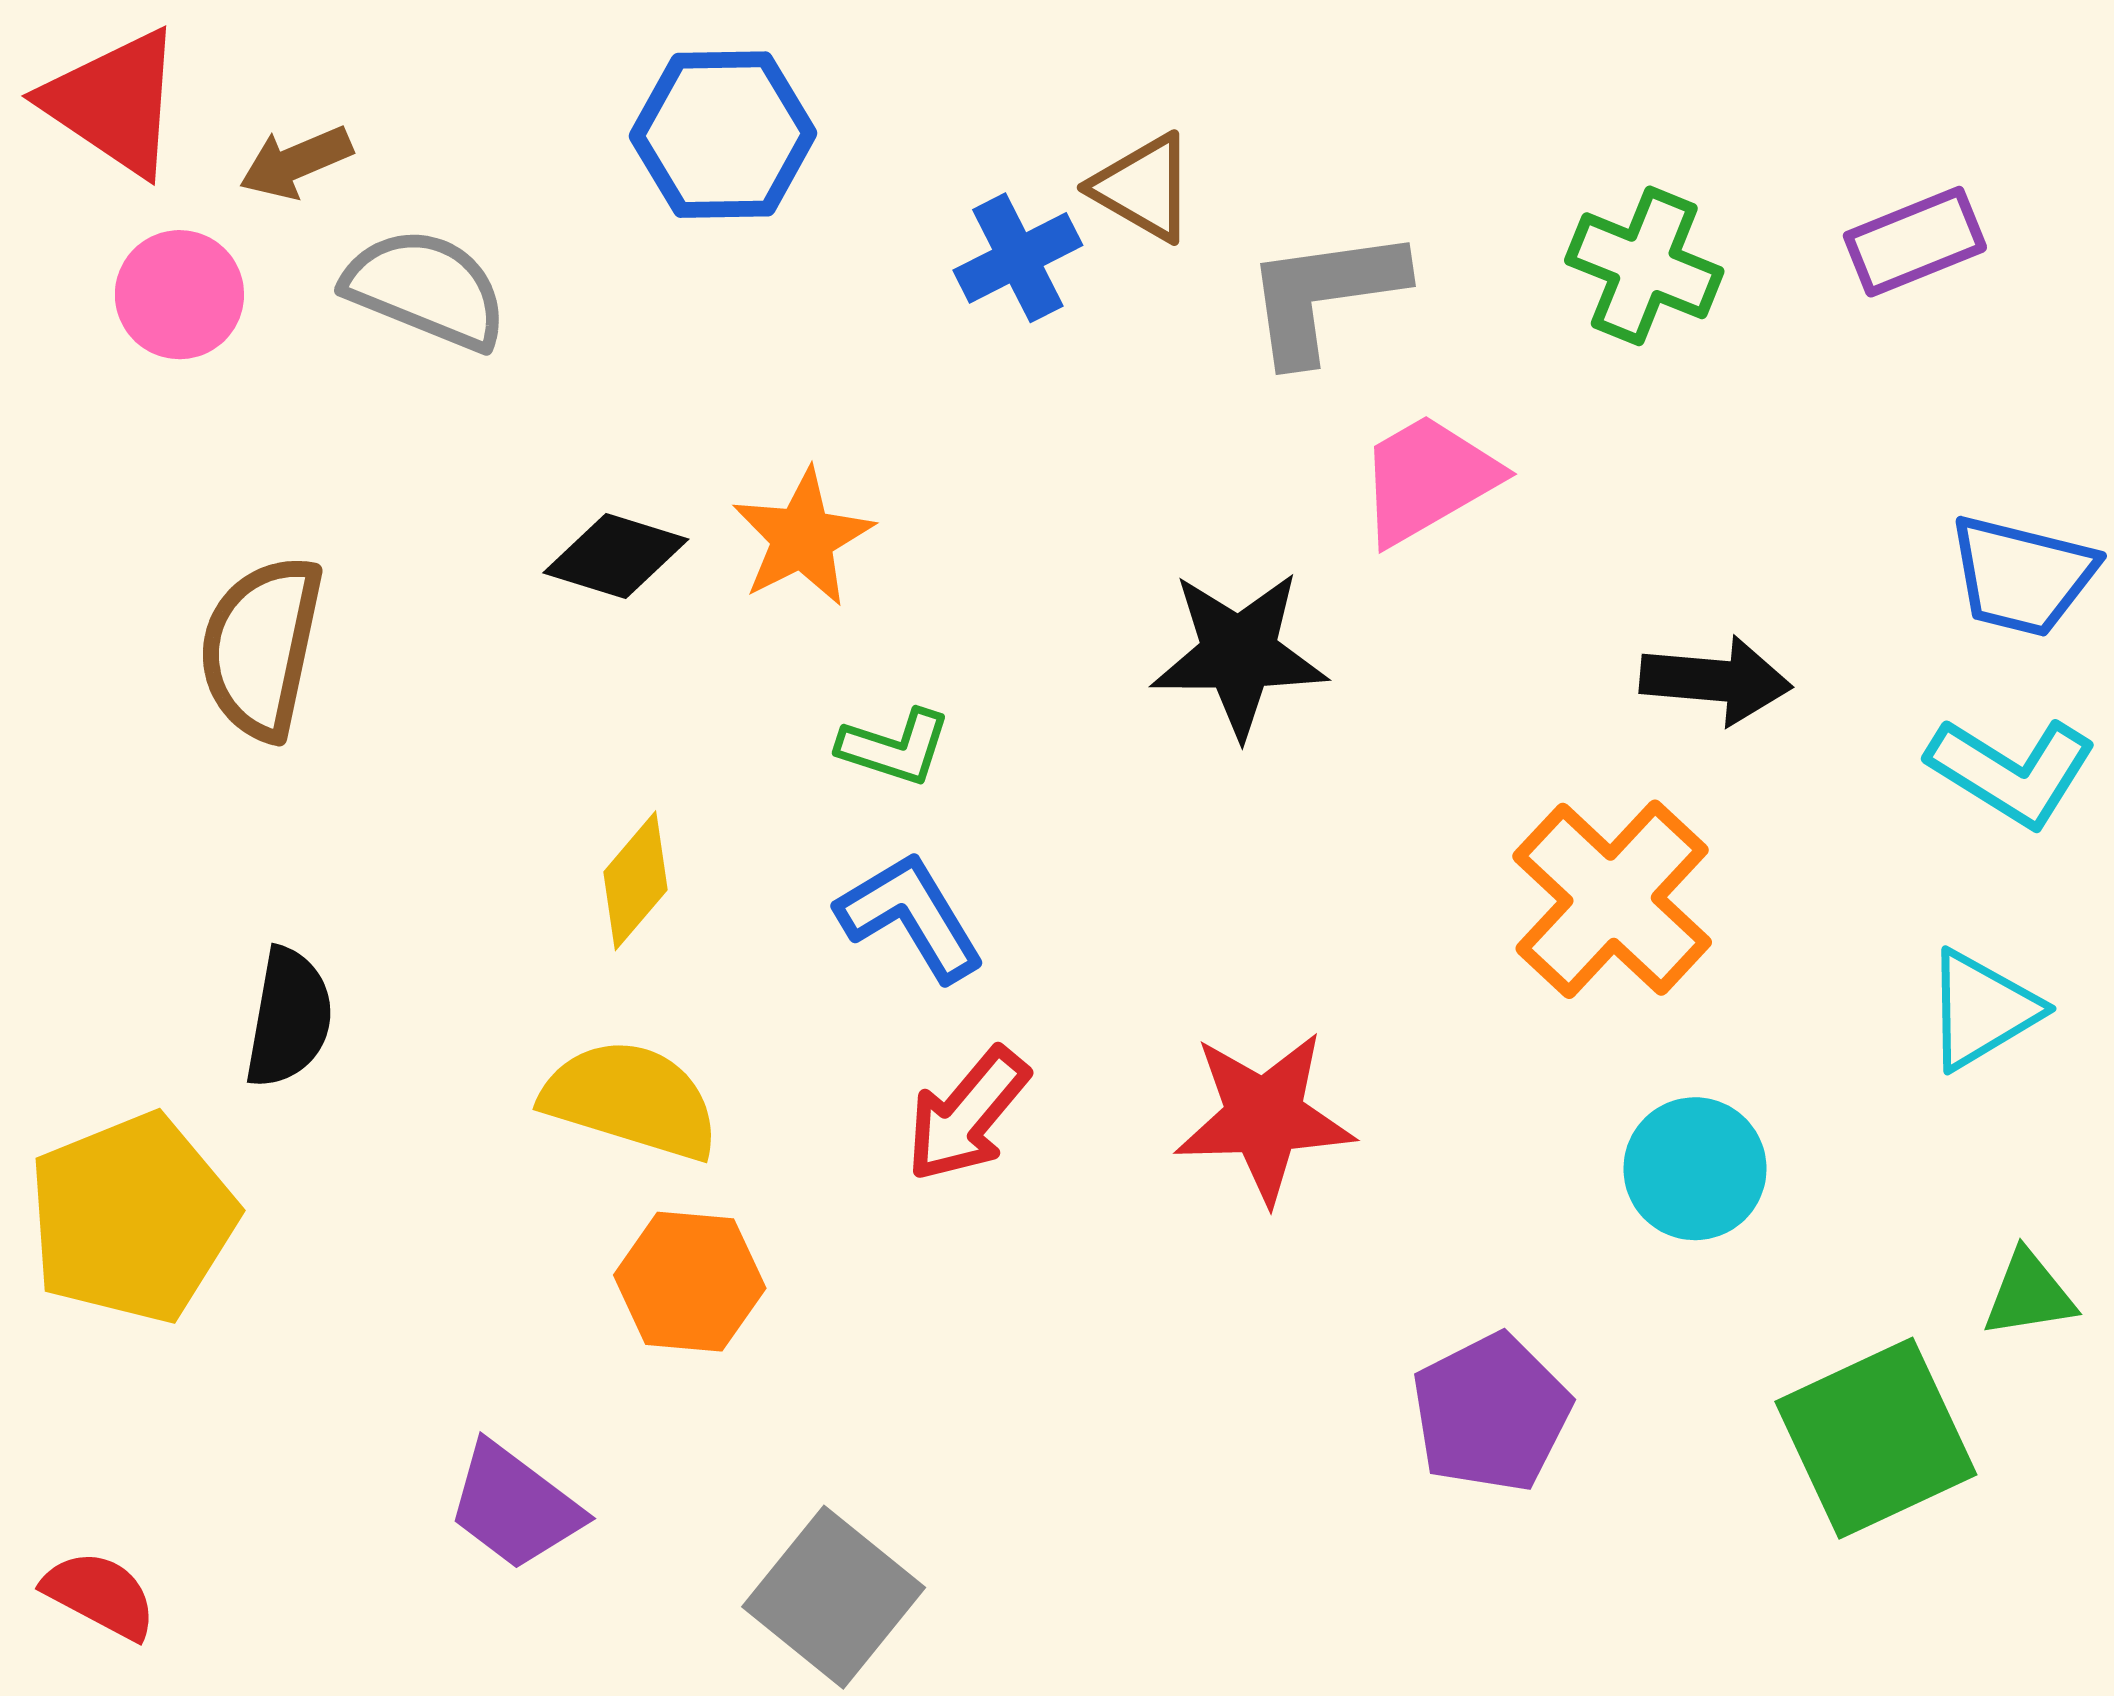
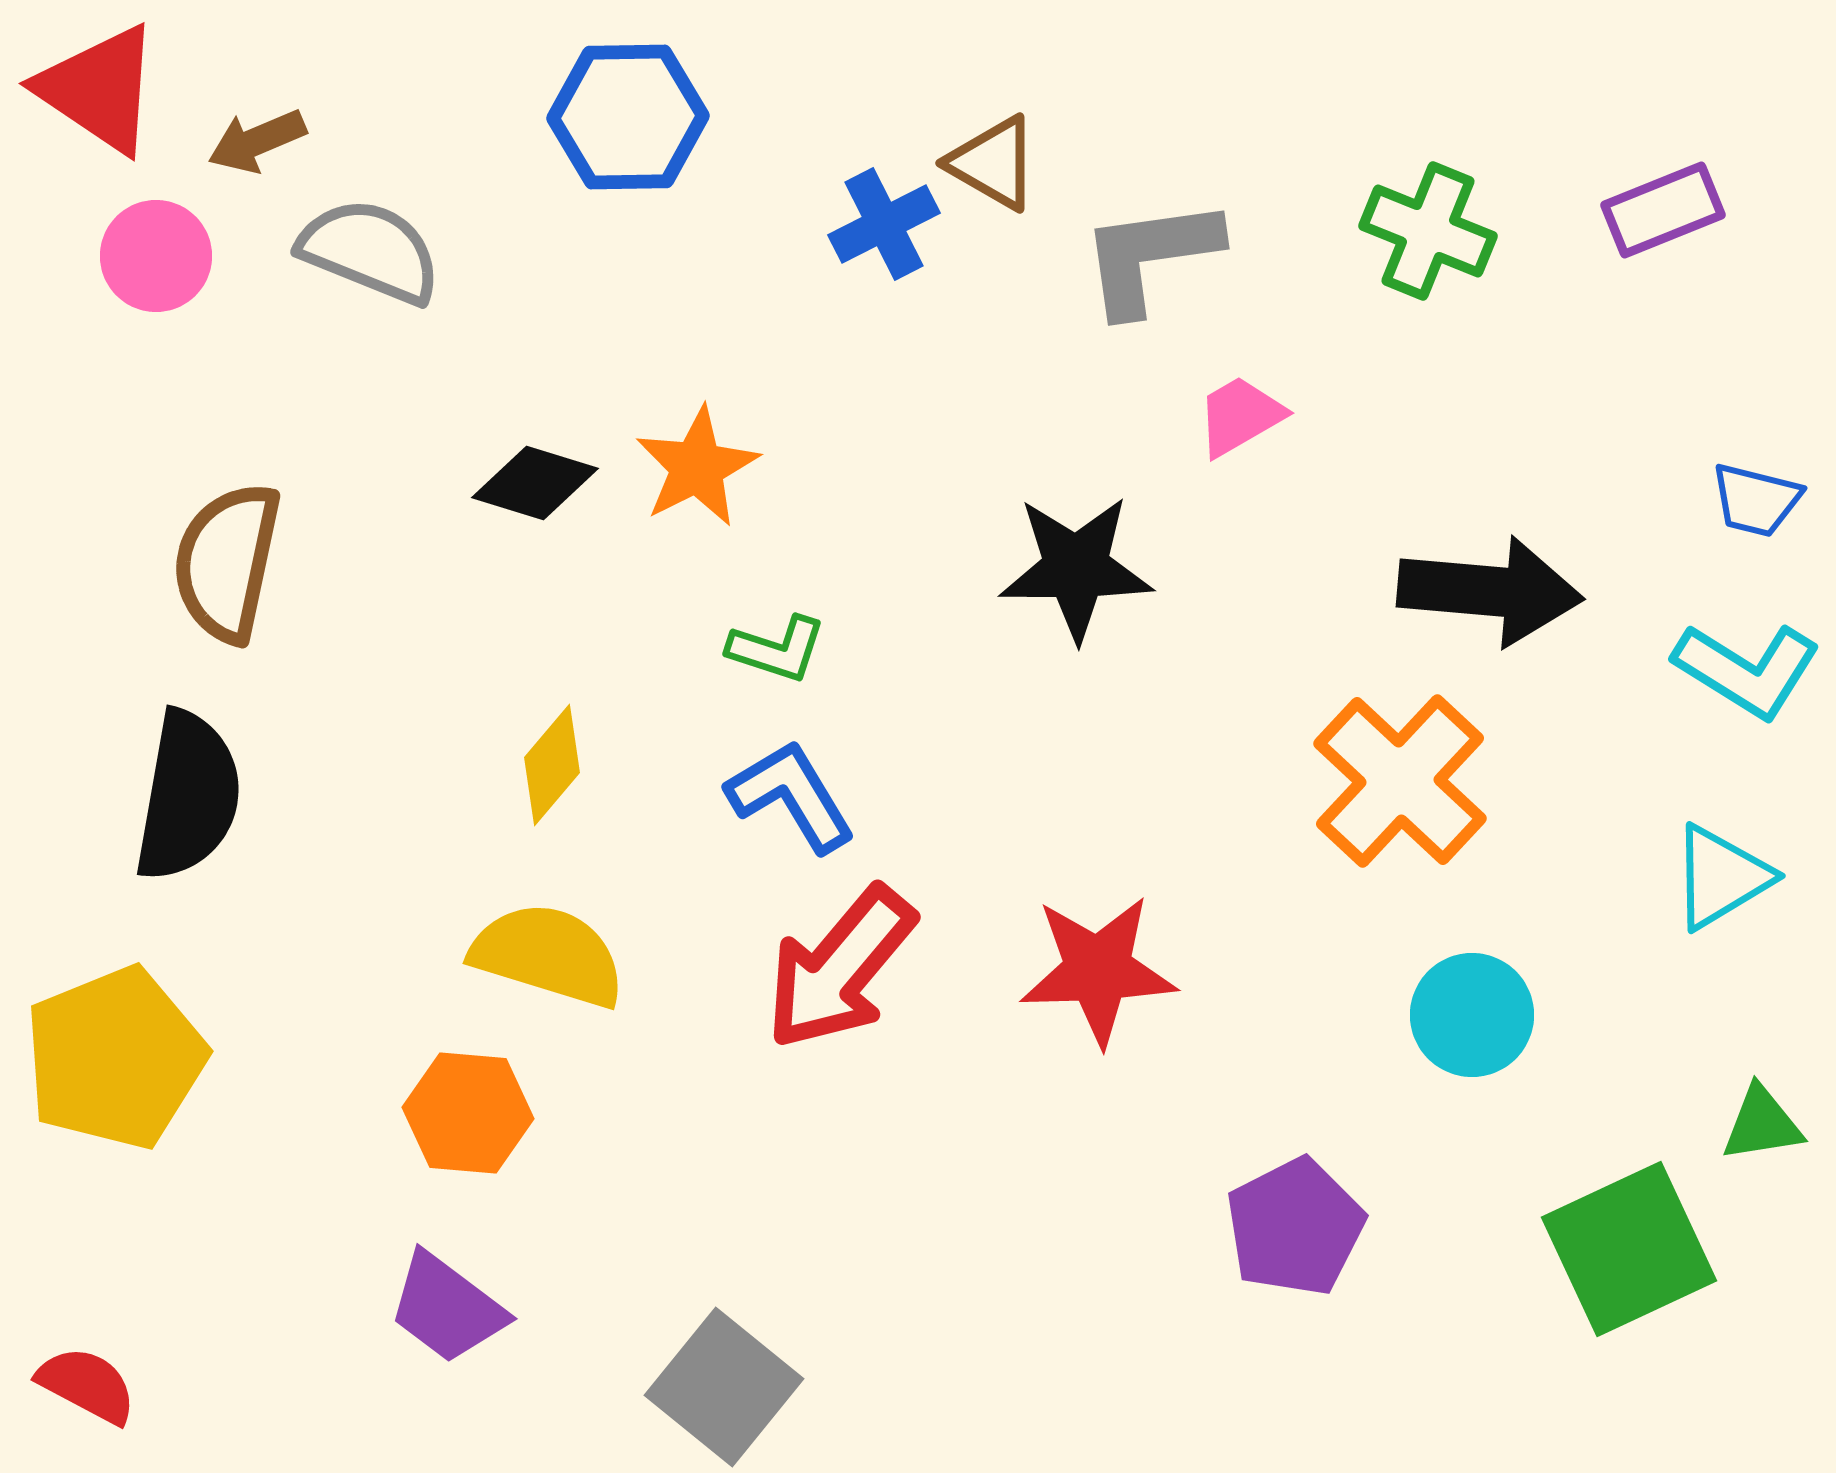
pink trapezoid: (1428, 479) -> (1240, 416), size x0.7
blue trapezoid: (2022, 576) -> (1756, 500), size x0.7
black arrow: (1716, 680) -> (1490, 591), size x1.4
black semicircle: (289, 1018) -> (188, 796), moved, size x1.4
red arrow: (967, 1115) -> (840, 968), size x1.4
orange hexagon: (690, 1282) -> (468, 1113), moved

